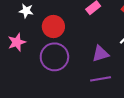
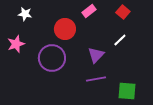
red circle: (53, 27) -> (65, 29), moved
purple triangle: (101, 54) -> (96, 55), turned -30

